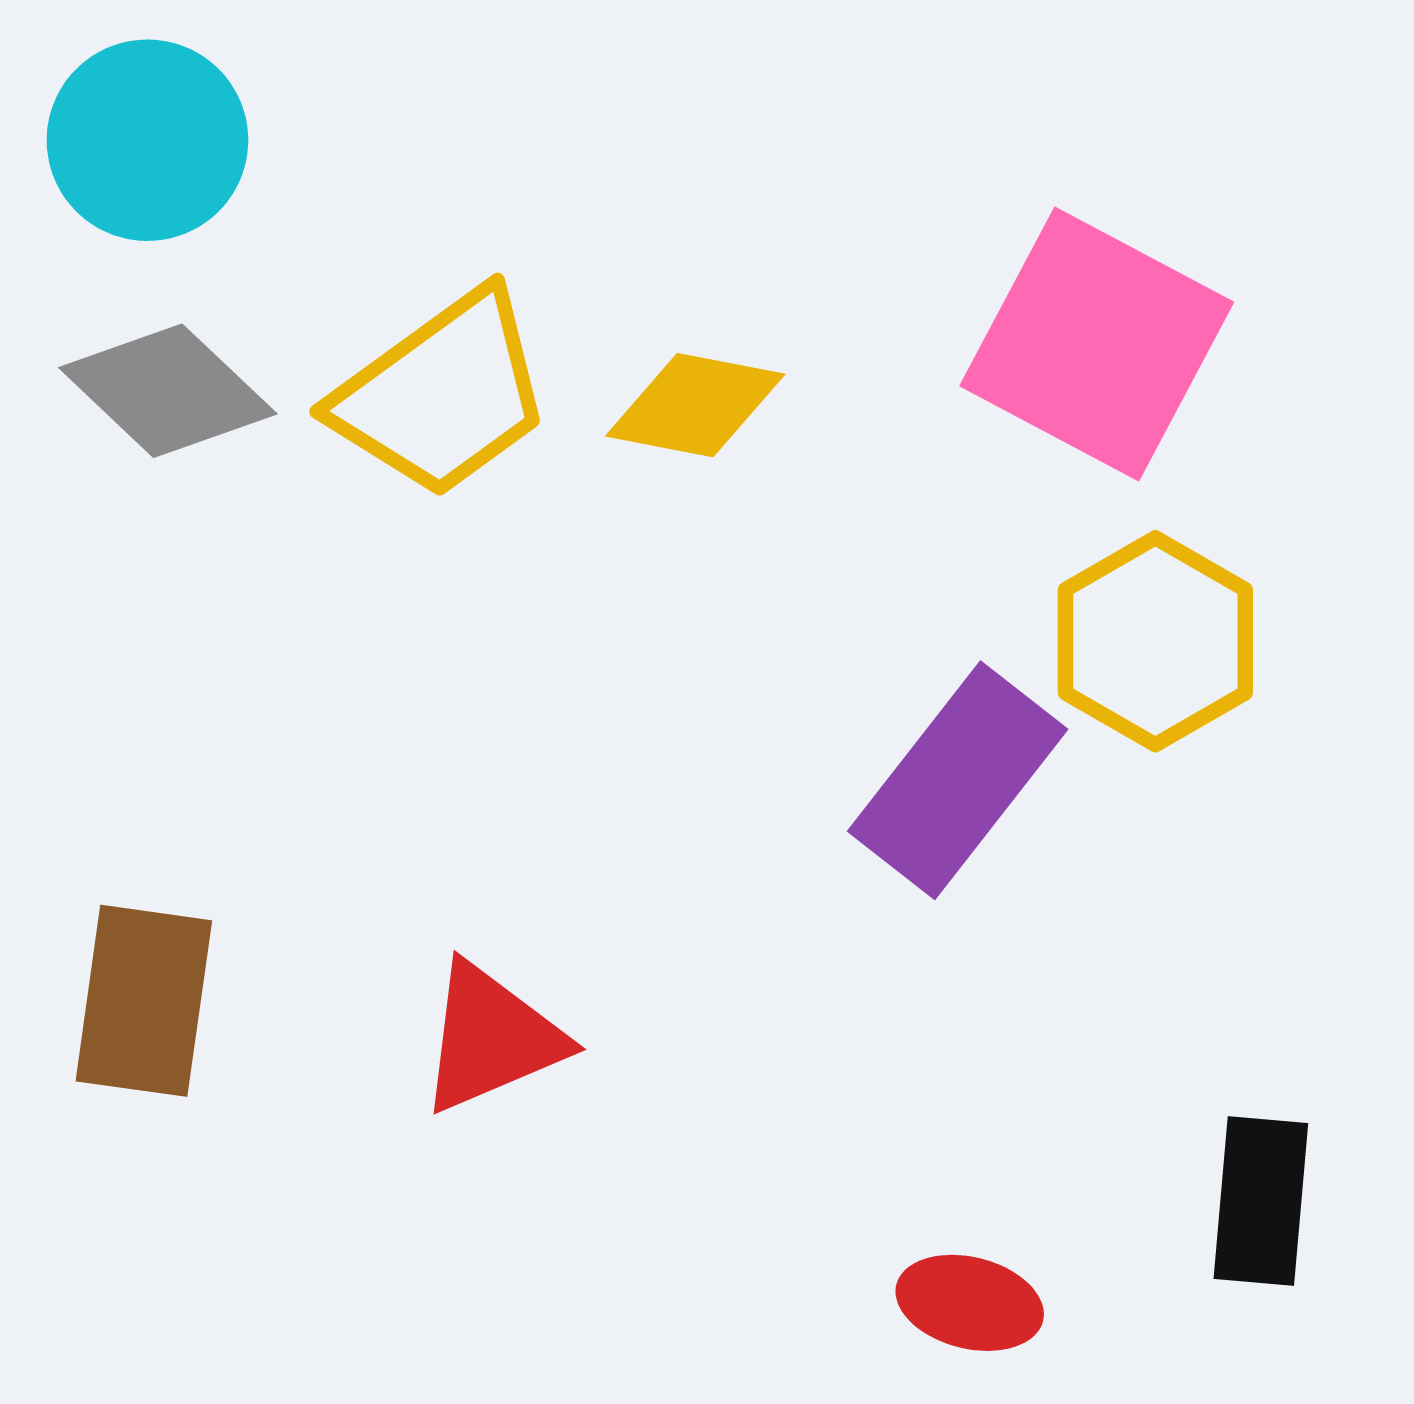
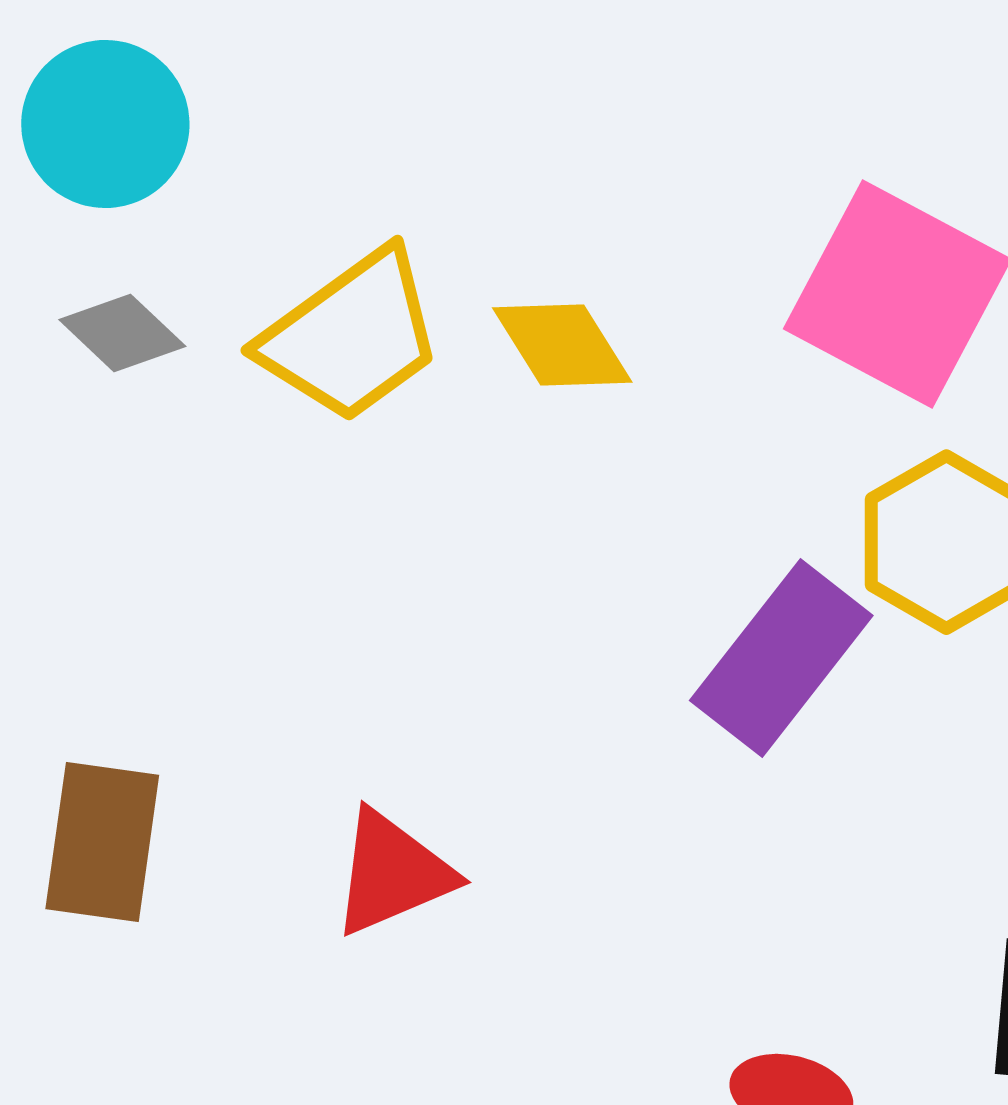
gray diamond: (168, 391) -> (122, 333), size x0.7
yellow diamond: (695, 405) -> (562, 345), turned 47

